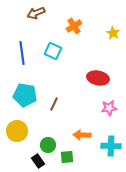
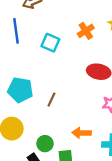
orange cross: (74, 26) -> (86, 31), moved
blue line: (22, 53) -> (16, 31), moved

